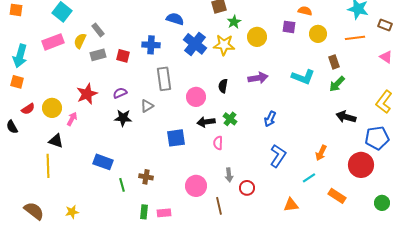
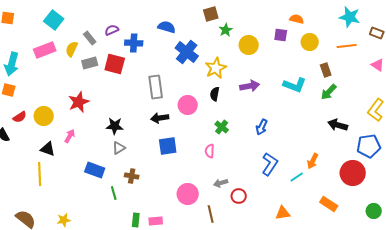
blue cross: (151, 45) -> (134, 43), moved
yellow star: (224, 45) -> (216, 68), moved, turned -30
red square: (123, 56) -> (115, 64), size x1.5
purple semicircle: (120, 93) -> (112, 30), moved
gray triangle: (147, 106) -> (119, 148), moved
pink arrow: (72, 119) -> (70, 136), moved
black arrow: (206, 122) -> (160, 118), moved
gray arrow: (229, 175) -> (221, 183), turned 80
brown cross: (146, 177) -> (132, 176), moved
cyan line: (309, 178) -> (297, 177), moved

